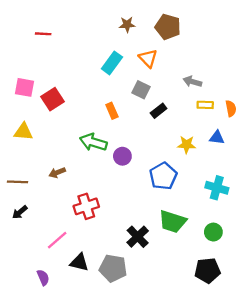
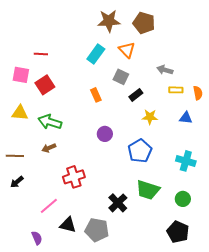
brown star: (127, 24) -> (109, 21), size x1.6
red line: (43, 34) -> (41, 54), moved
green arrow: (93, 142) -> (50, 122), moved
yellow star: (187, 145) -> (150, 117), moved
black pentagon: (208, 270) -> (178, 232), turned 30

